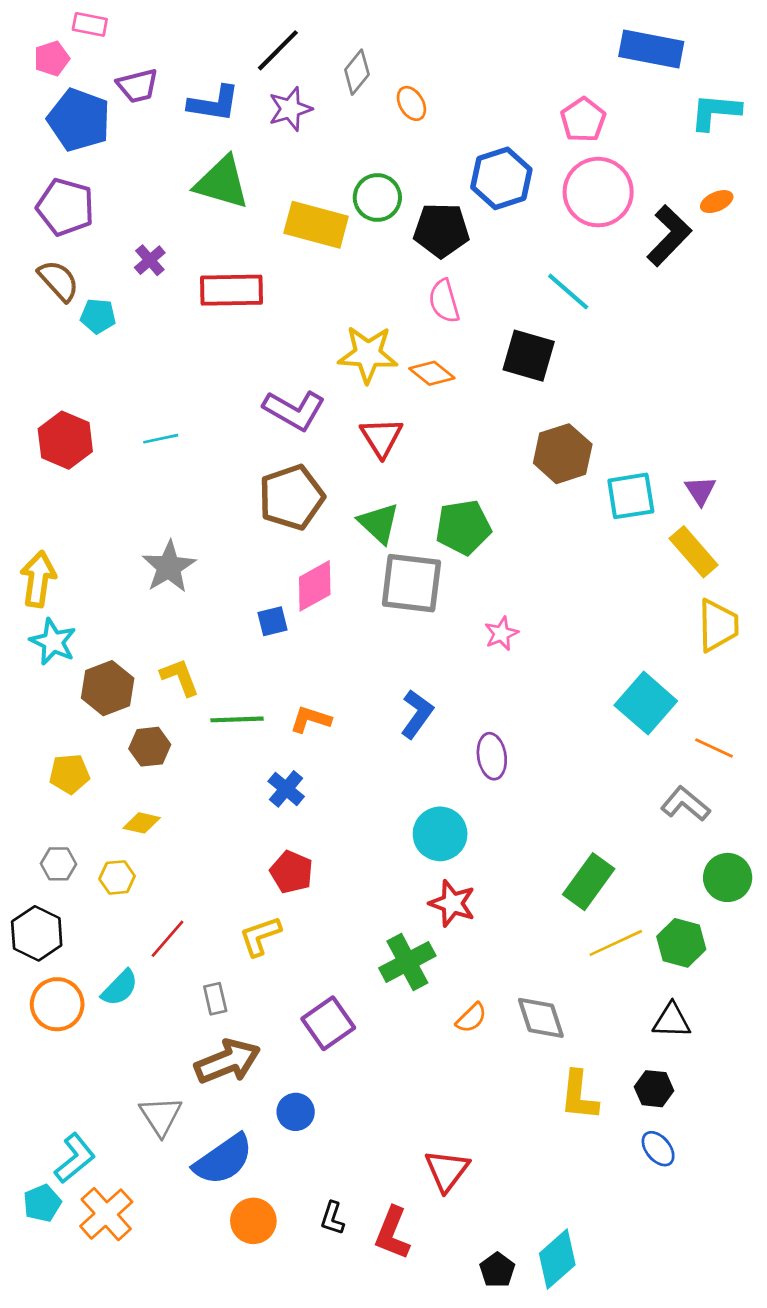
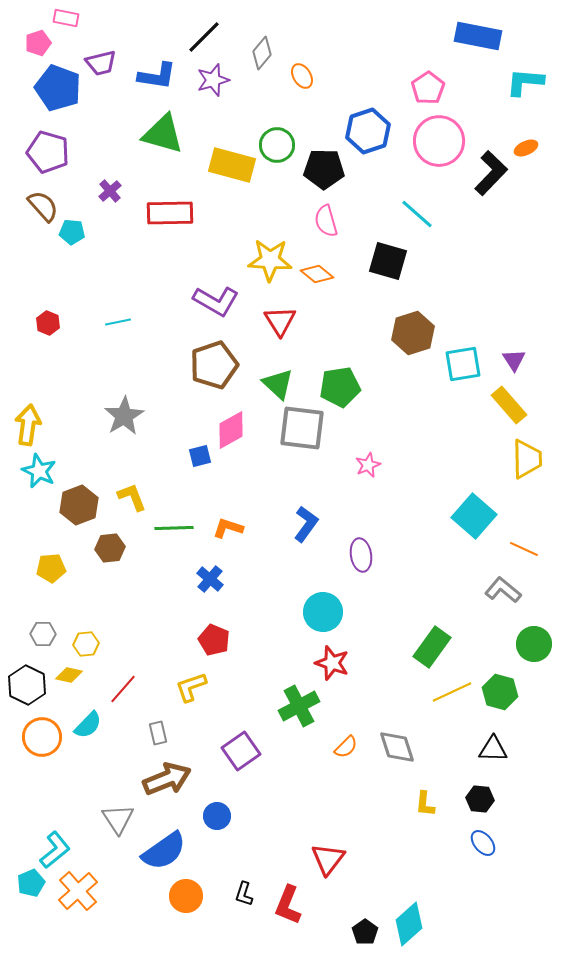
red hexagon: (65, 440) -> (48, 323), size x0.6
yellow diamond: (142, 823) -> (69, 675), moved
yellow L-shape: (579, 1096) -> (425, 804), size x0.7

